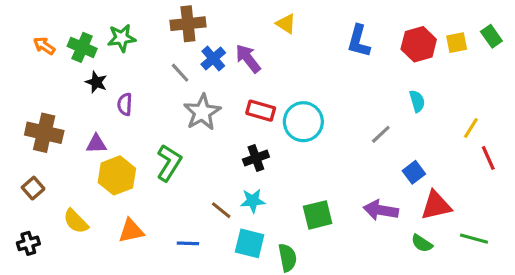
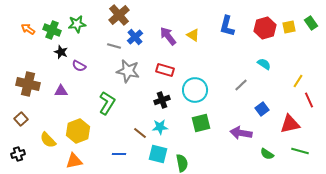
brown cross: (188, 24) -> (119, 15), turned -35
yellow triangle: (286, 24) -> (193, 35), moved
purple arrow: (248, 58) -> (168, 36), moved
gray line: (180, 73) -> (114, 46), turned -32
cyan semicircle: (417, 101) -> (264, 64), turned -40
purple semicircle: (125, 104) -> (79, 66), turned -64
gray star: (202, 112) -> (128, 71), turned -30
cyan circle: (303, 122) -> (195, 90), moved
yellow hexagon: (117, 175) -> (78, 131), moved
red triangle: (436, 205) -> (290, 124), moved
green square: (318, 215) -> (201, 123), moved
orange triangle: (131, 231) -> (74, 161), moved

